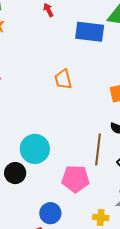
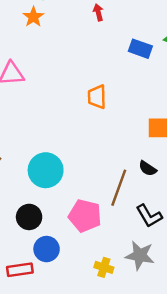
blue rectangle: (90, 32) -> (140, 49), size x0.7
black circle: (15, 173) -> (29, 217), moved

